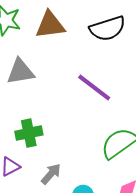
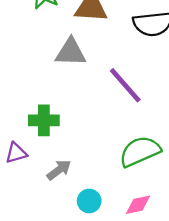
gray triangle: (20, 72) -> (71, 52), moved

